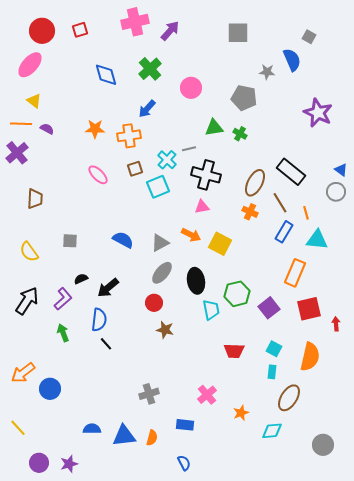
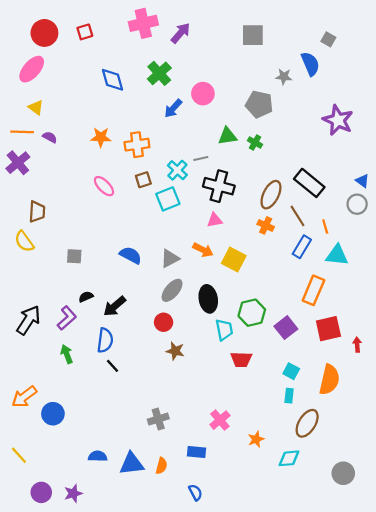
blue arrow: (147, 109) -> (173, 108), moved
yellow semicircle: (29, 252) -> (24, 241), moved
red trapezoid: (234, 351) -> (241, 359), moved

